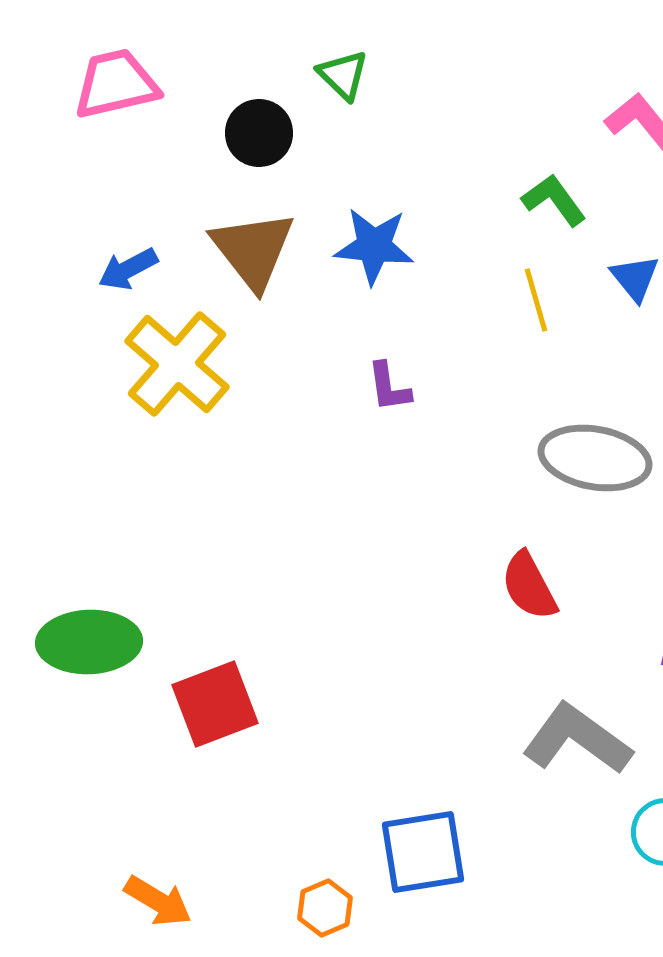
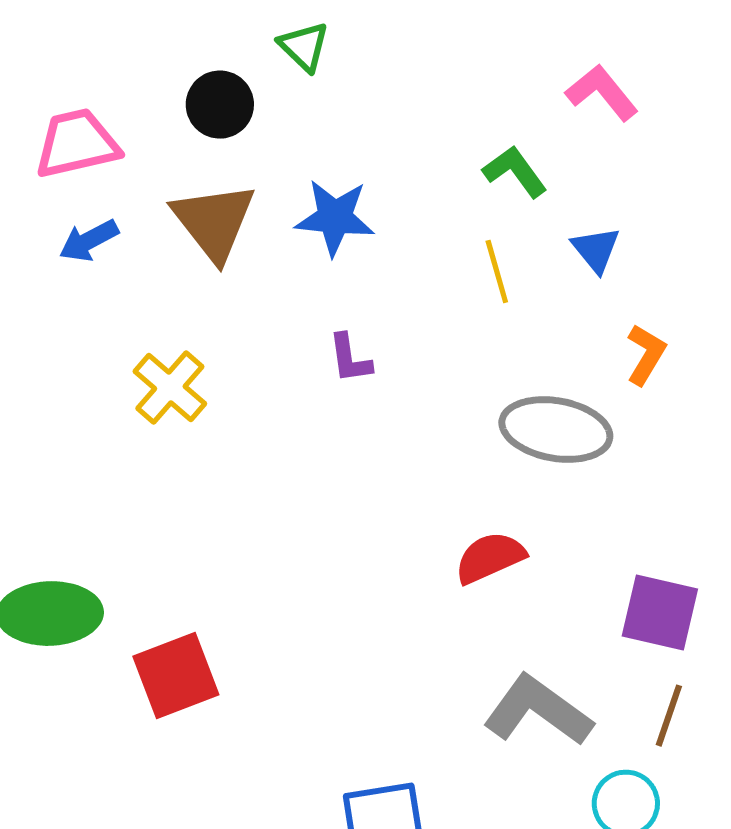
pink trapezoid: (116, 84) -> (77, 144), moved
yellow cross: (177, 364) -> (170, 388), moved, size x0.7
red semicircle: (529, 586) -> (490, 558), turned 94

